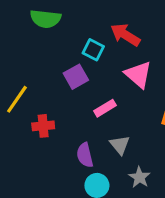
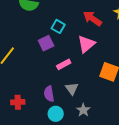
red arrow: (125, 35) -> (92, 19), moved
pink triangle: (138, 75) -> (86, 44), turned 36
red cross: (43, 126) -> (18, 102), moved

